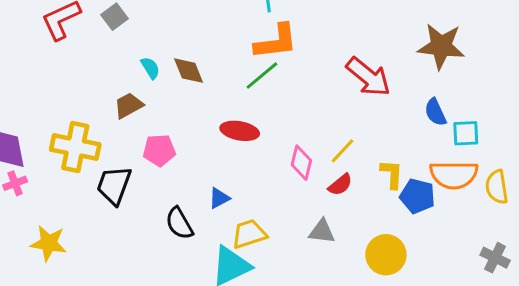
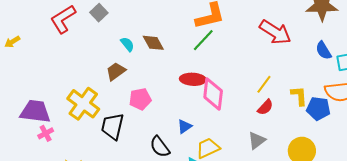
yellow cross: (75, 147) -> (83, 104), turned 32
pink diamond: (301, 163) -> (213, 94), moved, size x1.4
gray triangle: (322, 231) -> (257, 140), turned -36

